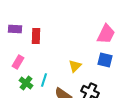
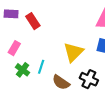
red rectangle: (36, 36) -> (33, 21), turned -35
yellow triangle: (75, 66) -> (73, 52), size x1.5

